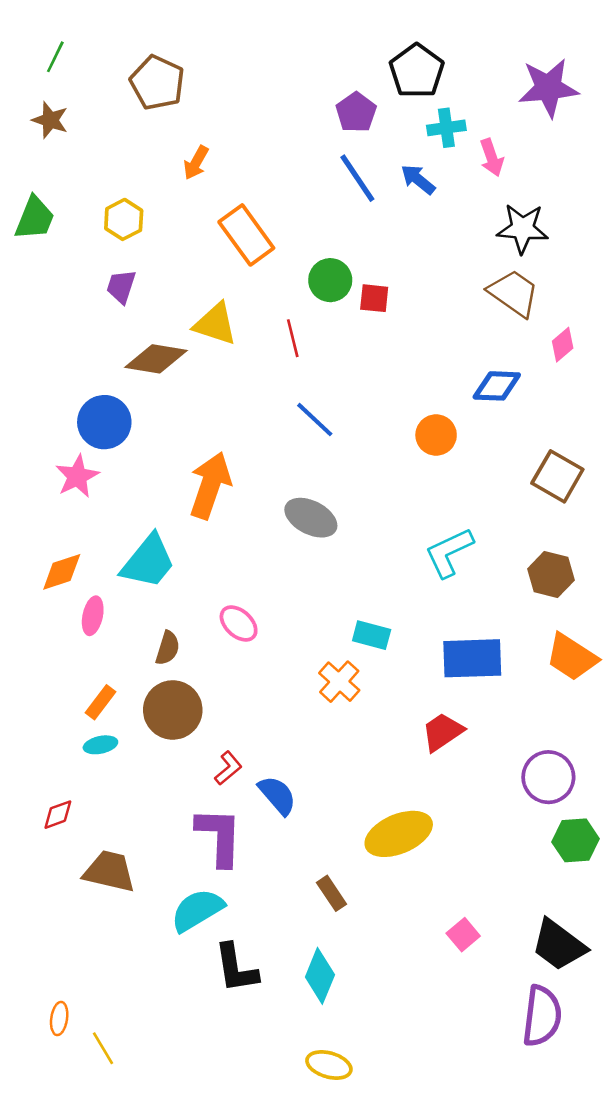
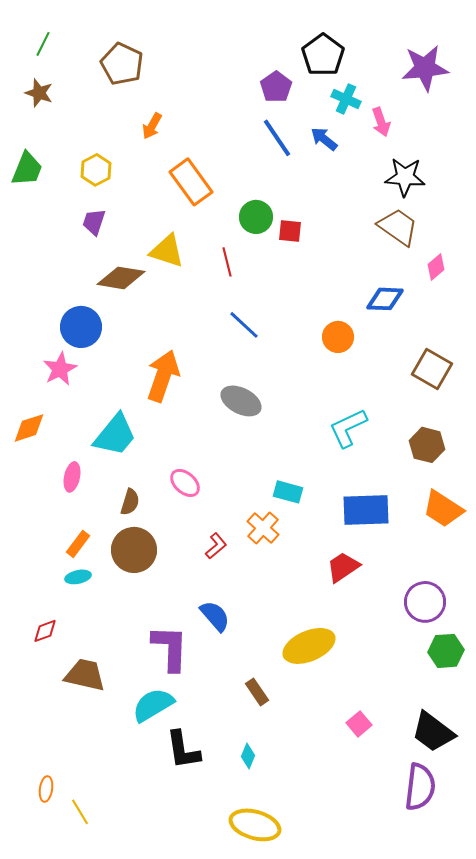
cyan cross: (446, 128) -> (346, 99), turned 32
orange diamond: (62, 572) -> (29, 428), moved
red L-shape: (228, 768) -> (216, 546), moved
cyan diamond: (320, 976) -> (248, 756), size x0.6
yellow ellipse: (329, 1065) -> (255, 825), size x1.4

